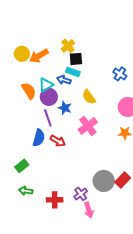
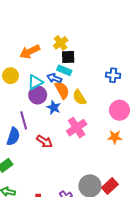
yellow circle: (22, 54) -> (11, 76), moved
blue cross: (120, 74) -> (113, 75), turned -32
orange semicircle: (29, 91) -> (62, 90), moved
purple line: (48, 118) -> (24, 120), moved
blue semicircle: (39, 138) -> (13, 137), moved

